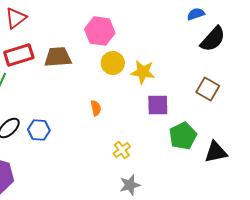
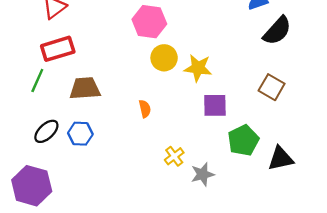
brown trapezoid: (58, 57) -> (85, 88), moved
gray star: (130, 185) -> (203, 174), moved

